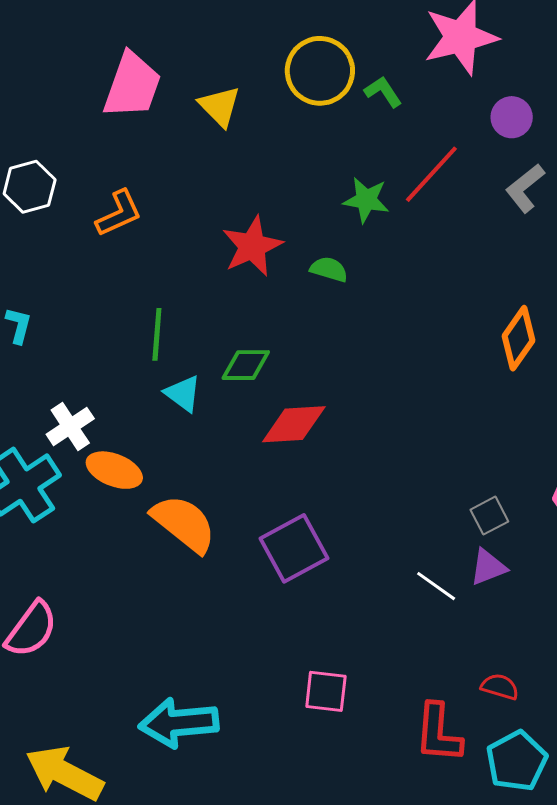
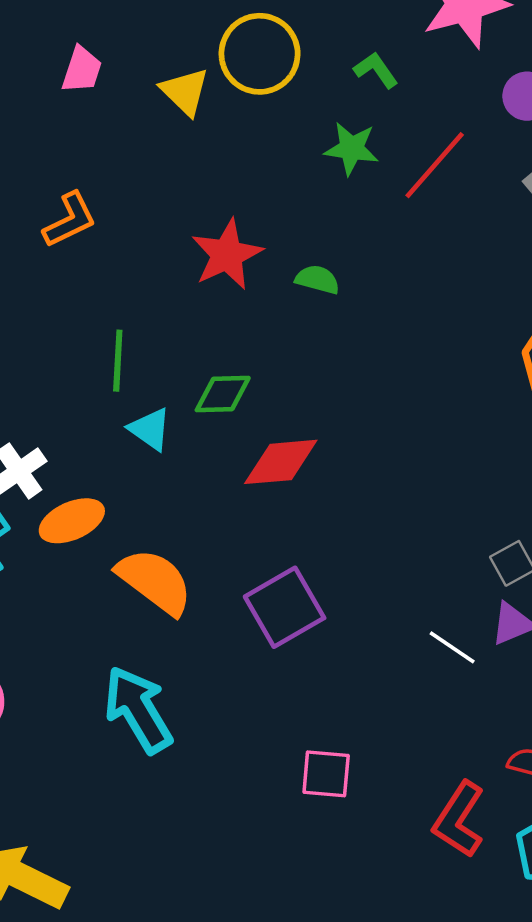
yellow circle: (320, 71) -> (260, 54), moved
pink trapezoid: (132, 85) -> (82, 70), size x0.6
green star: (366, 200) -> (351, 149), moved
orange ellipse: (114, 470) -> (72, 521), turned -44
cyan arrow: (179, 723) -> (138, 710), moved, turned 66
red L-shape: (438, 733) -> (459, 819), turned 30

